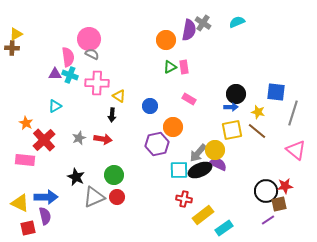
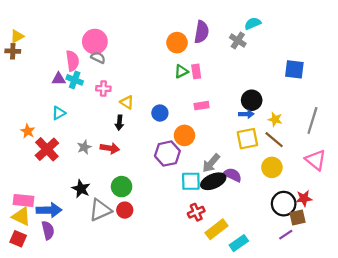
gray cross: (203, 23) -> (238, 40), moved
pink cross: (97, 83) -> (103, 88), size x0.6
blue square: (276, 92) -> (294, 69), moved
pink rectangle: (189, 99) -> (202, 106), turned -40
yellow circle: (215, 150) -> (272, 167), moved
pink rectangle: (25, 160) -> (23, 200), moved
red cross: (184, 199) -> (196, 212), turned -35
red square: (28, 228) -> (18, 239), moved, turned 35

